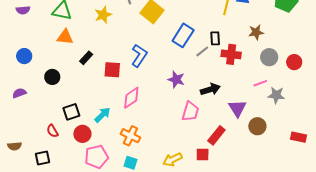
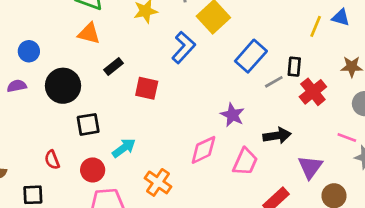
red cross: (231, 54) -> (313, 92), turned 36
blue L-shape: (139, 56) -> (184, 47), moved
black circle: (52, 77) -> (63, 86), size x1.6
pink line: (260, 83) -> (347, 137), turned 32
purple semicircle: (19, 93) -> (17, 86), moved
pink diamond: (131, 98) -> (203, 150), moved
black square: (71, 112) -> (88, 124), moved

